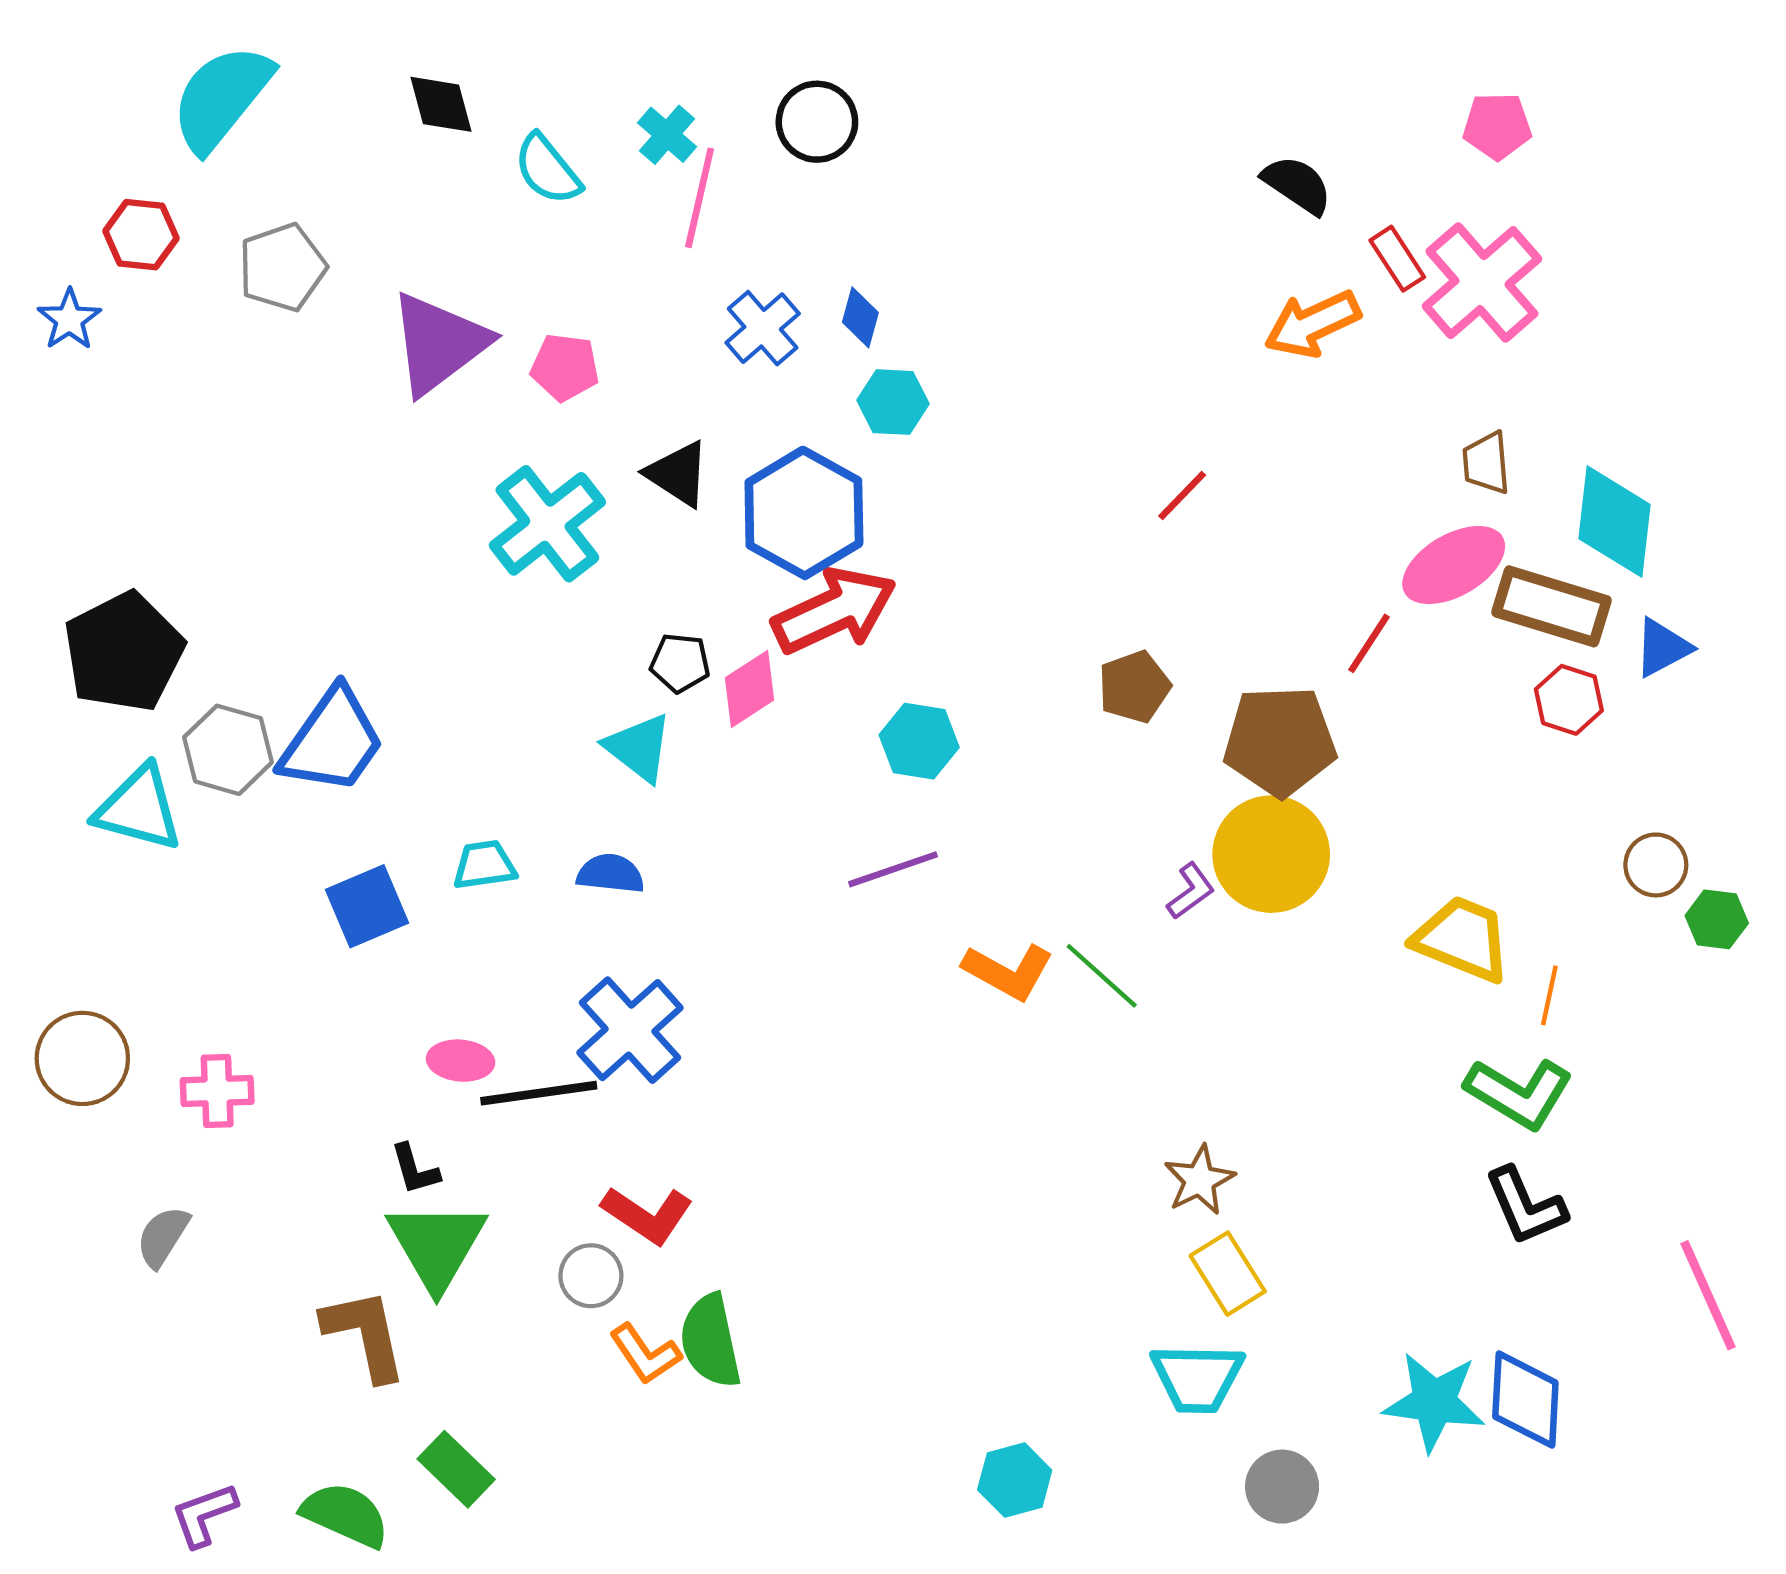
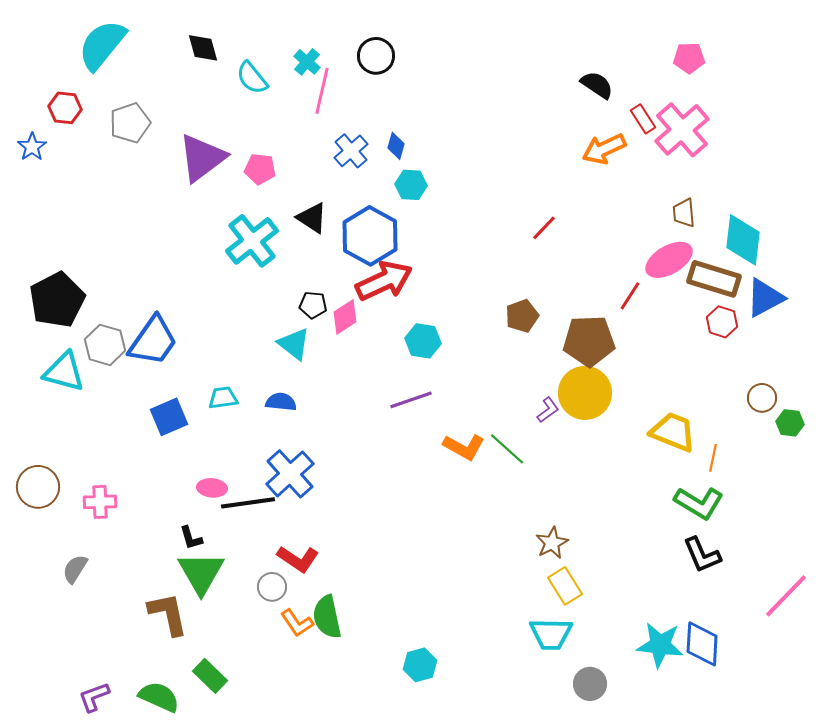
blue triangle: (1662, 648) -> (765, 298), size x1.4
pink line: (1708, 1295) -> (786, 596), turned 68
cyan hexagon: (1015, 1480) -> (420, 665), moved

